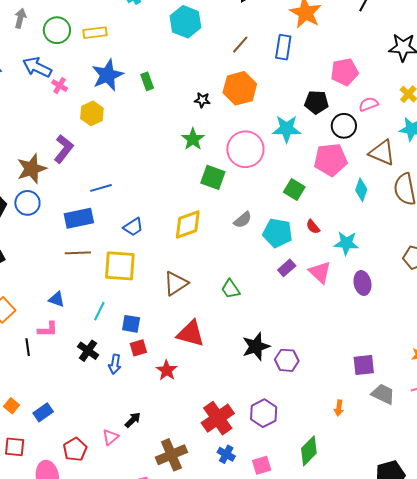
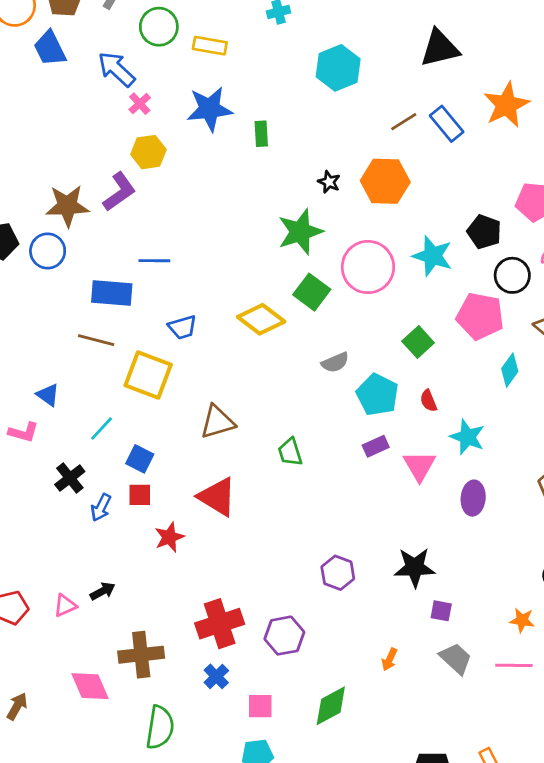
blue rectangle: (283, 47) -> (447, 124), moved, turned -65
yellow hexagon: (92, 113) -> (148, 152), moved
green star: (193, 139) -> (300, 232), size x1.4
yellow diamond: (188, 224) -> (261, 319), moved, turned 40
black star: (256, 346) -> (415, 567), moved
purple square: (364, 365) -> (441, 611), size x0.7

